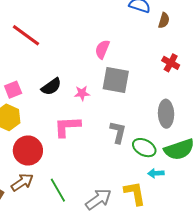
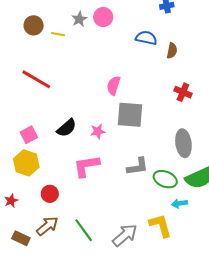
gray L-shape: (118, 132) -> (138, 166), turned 75
red circle: (28, 150) -> (50, 194), size x0.6

